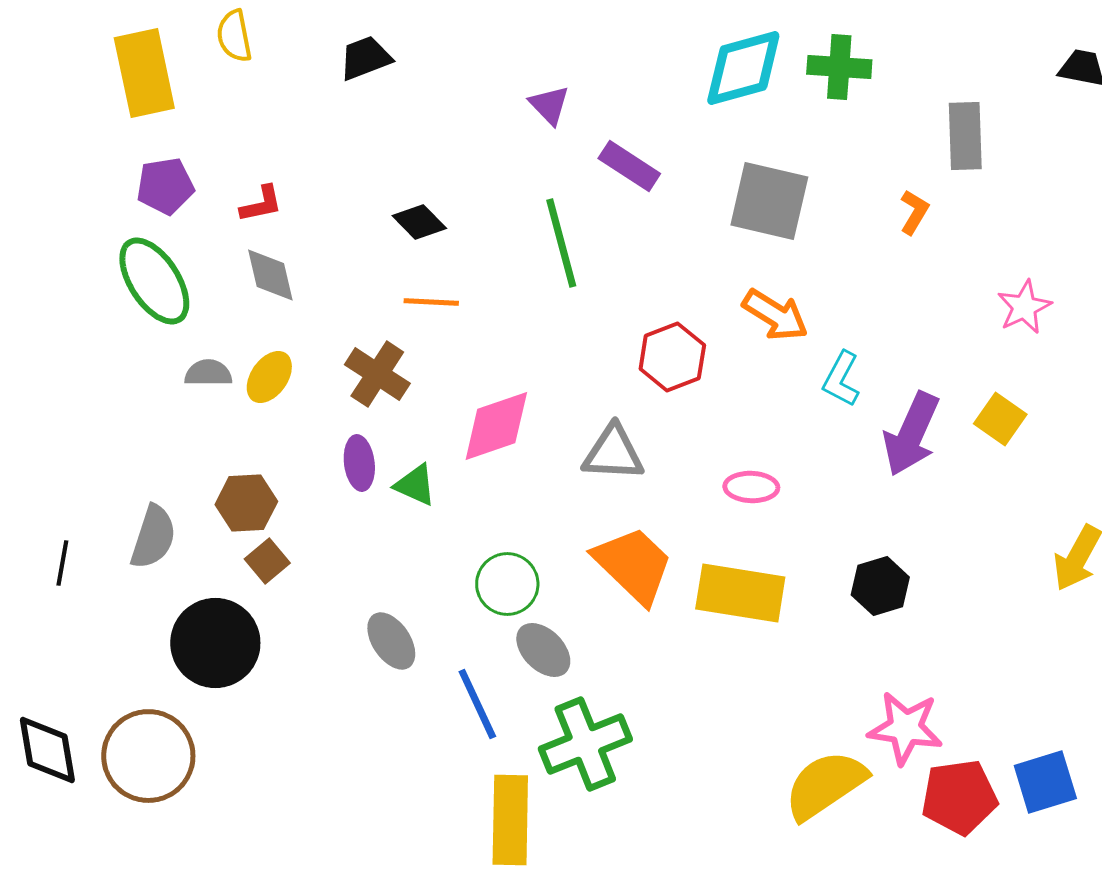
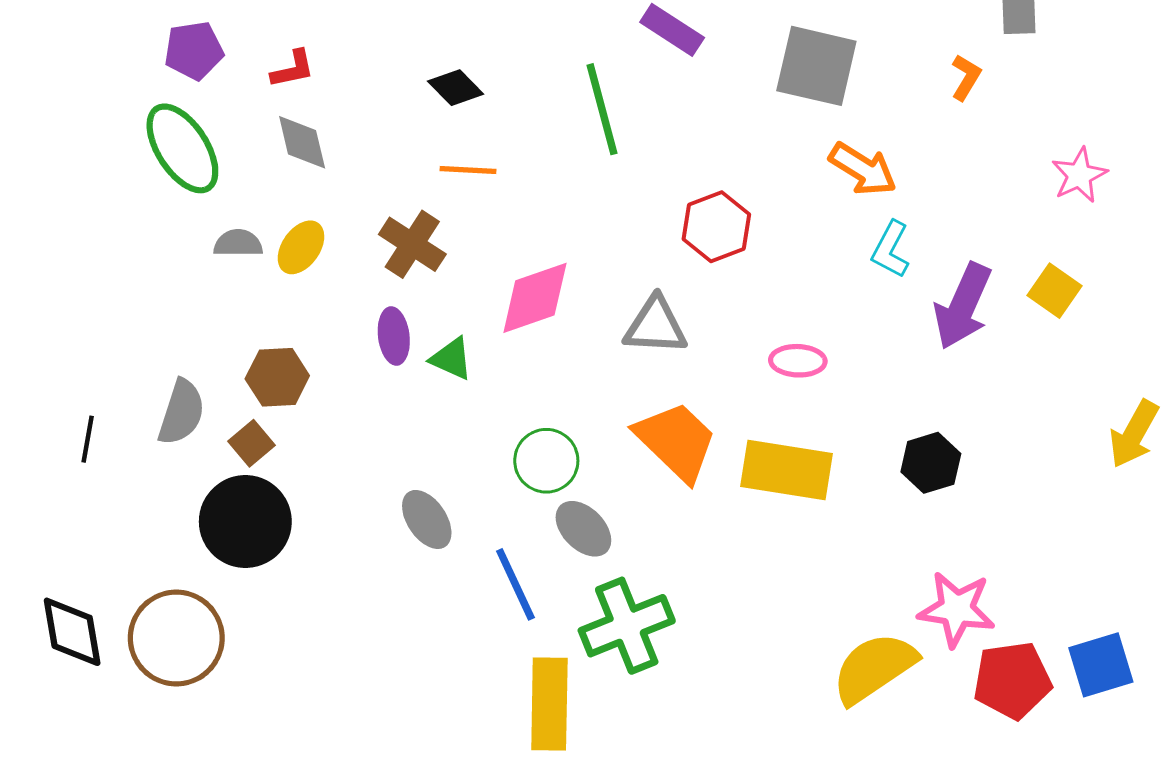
orange arrow: (775, 315) -> (863, 169), moved
brown square: (267, 561) -> (252, 443), moved

